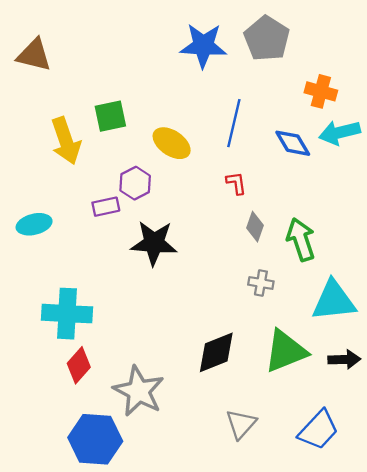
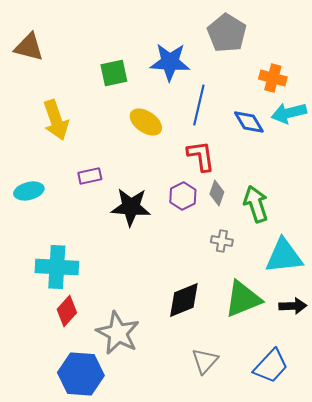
blue star: (203, 46) -> (170, 62), moved
green square: (110, 116) -> (114, 73), moved
purple hexagon: (135, 183) -> (183, 196), moved
red L-shape: (236, 183) -> (201, 156), size x1.6

